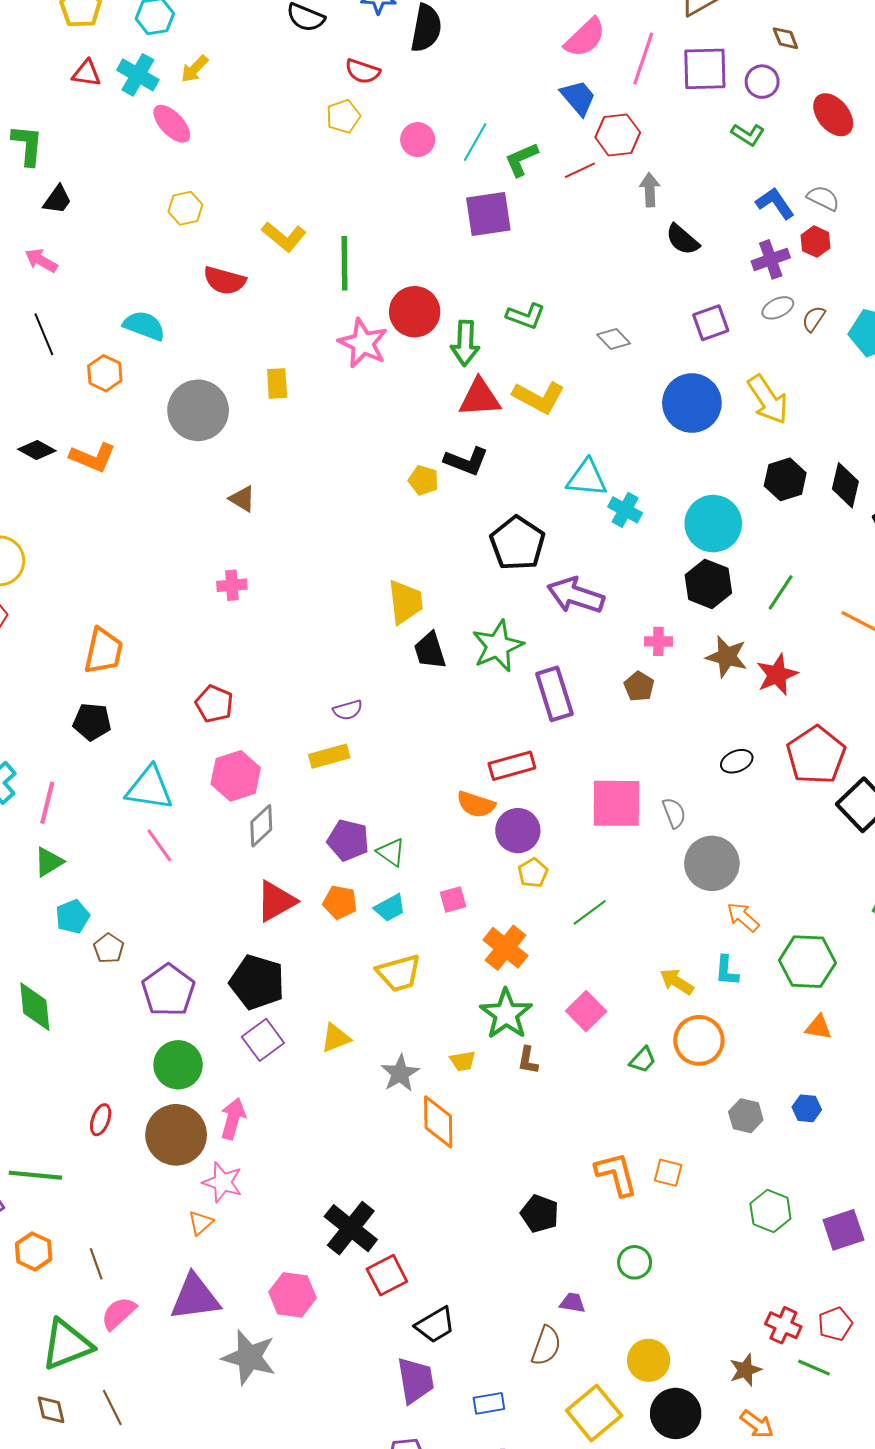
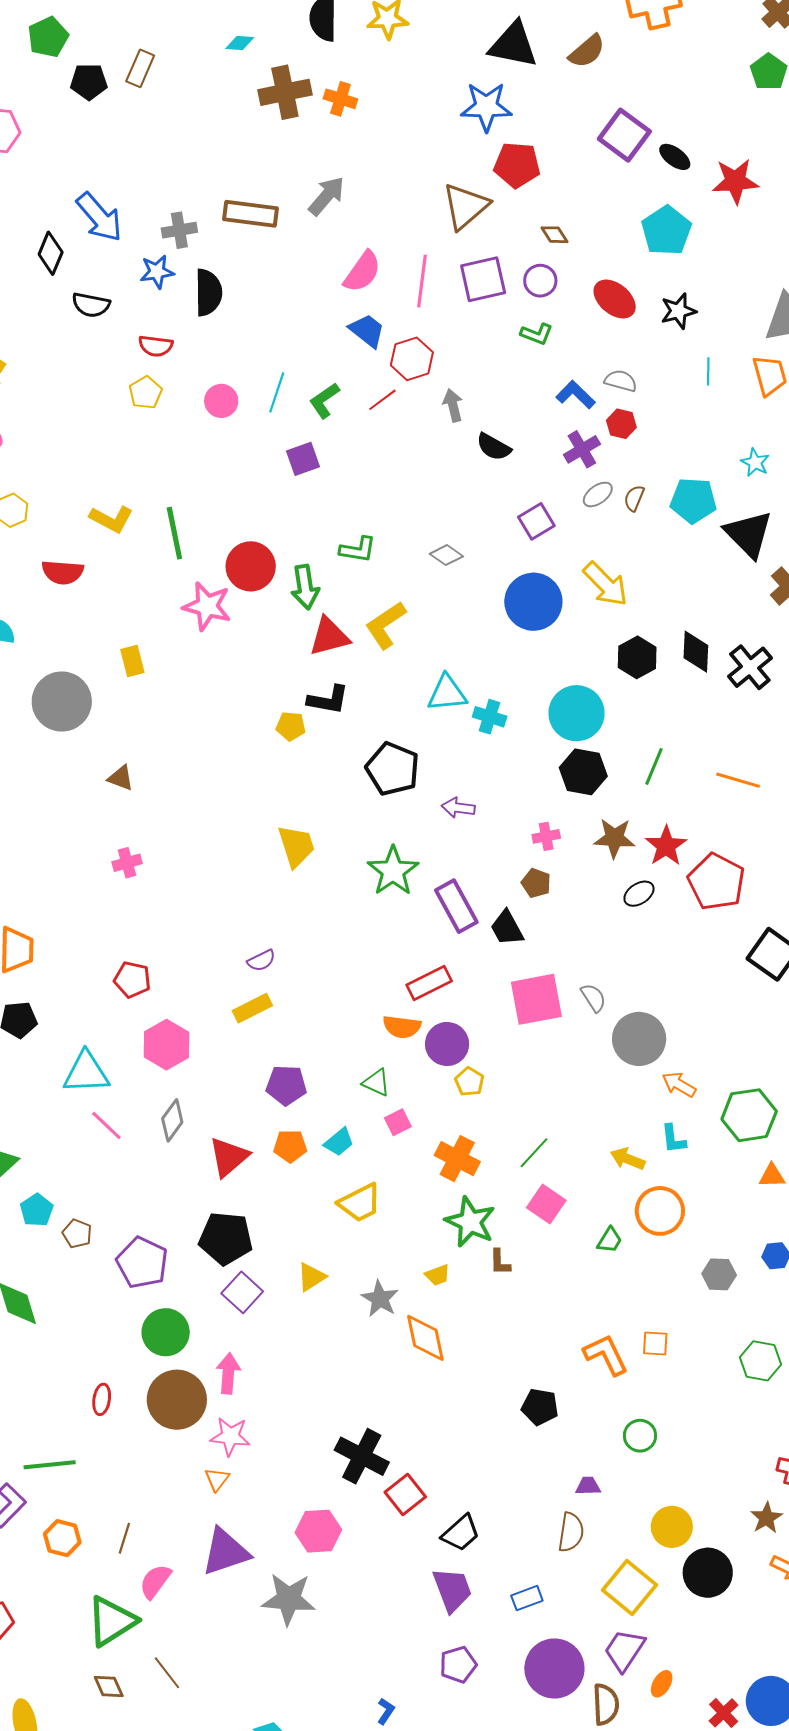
purple square: (488, 214) -> (303, 459), size x0.7
yellow L-shape: (539, 397) -> (386, 625), turned 129
purple arrow: (576, 595) -> (458, 808), size x0.6
black trapezoid: (430, 651) -> (507, 928), moved
red pentagon: (816, 755) -> (716, 882), moved
black ellipse: (737, 761) -> (639, 894), moved
gray diamond: (261, 826) -> (172, 1120), moved
green triangle: (391, 852) -> (376, 1083), moved
green line: (590, 912) -> (534, 1153), moved
brown line: (96, 1264) -> (124, 1538), turned 48

